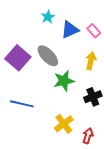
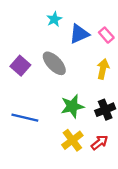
purple square: (18, 58) -> (20, 66), size x0.7
green star: (64, 81) -> (72, 106), moved
red arrow: (88, 136) -> (100, 142), moved, turned 35

